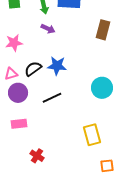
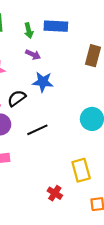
blue star: (57, 66) -> (43, 82), moved
red cross: (37, 156) -> (55, 193), moved

